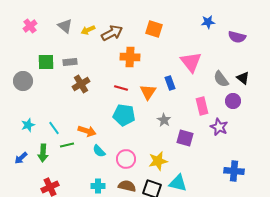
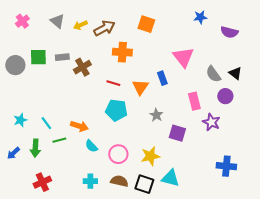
gray circle: (23, 81) -> (15, 65), moved
brown cross: (81, 84) -> (82, 67), moved

